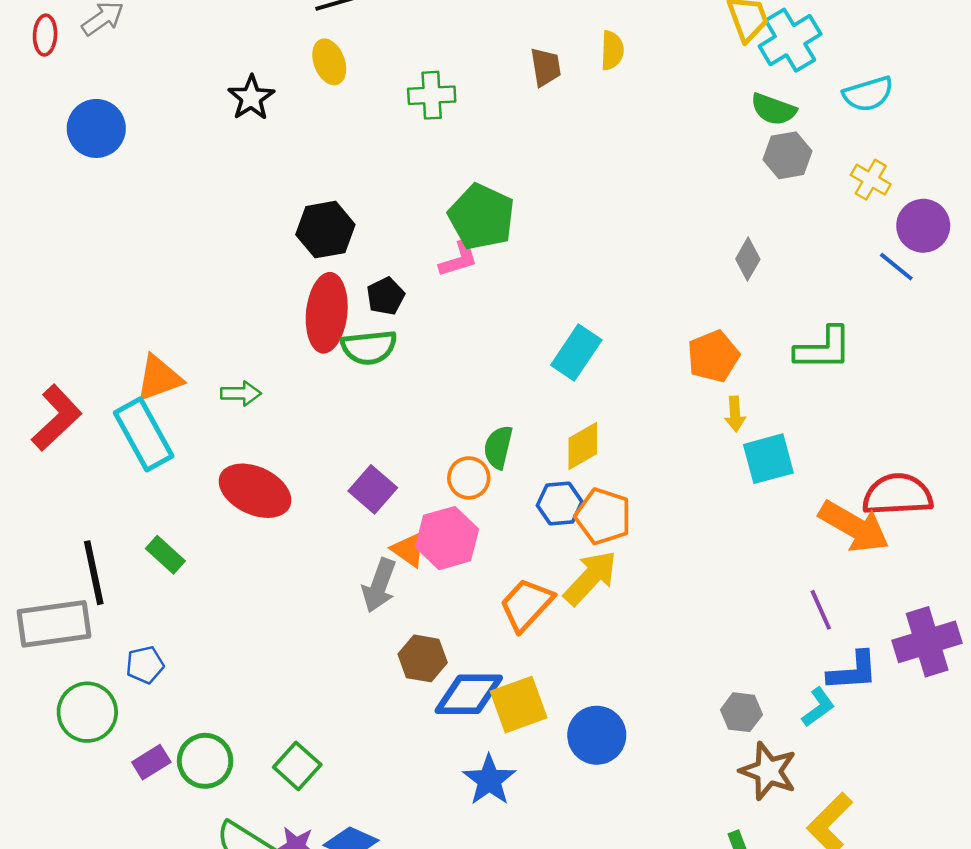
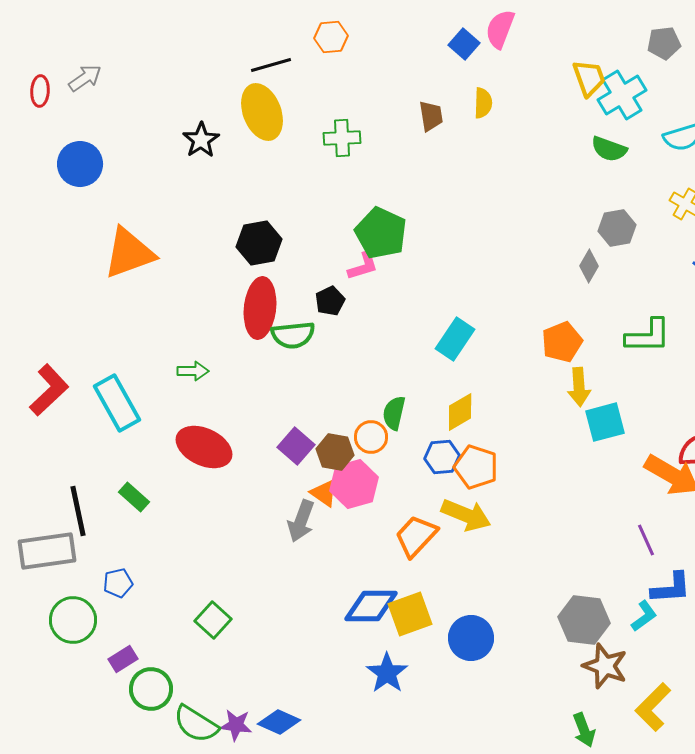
yellow ellipse: (329, 62) -> (262, 112), size x1.6
gray hexagon: (788, 155) -> (617, 228), moved
black pentagon: (386, 296) -> (330, 301), moved
orange triangle: (159, 378) -> (129, 253), moved, size x1.4
yellow arrow: (735, 414) -> (579, 387), size x1.4
yellow arrow: (590, 578) -> (466, 515), turned 69
brown hexagon: (423, 658) -> (335, 452), moved
gray hexagon: (741, 712) -> (584, 620), size x1.6
green circle: (205, 761) -> (151, 689), moved
green square: (297, 766) -> (213, 620), moved

